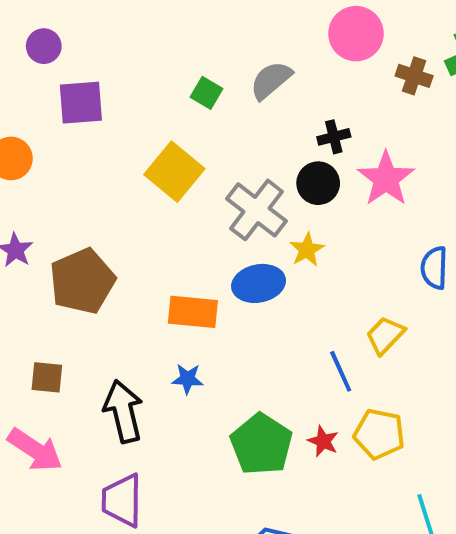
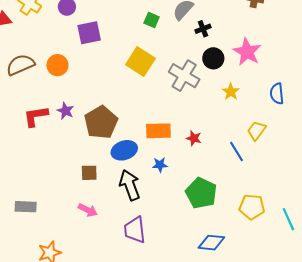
black cross: (334, 137) -> (203, 29), moved
yellow star: (307, 250) -> (231, 92), moved
blue ellipse: (259, 283) -> (124, 150), moved
yellow pentagon: (379, 434) -> (252, 207), moved
red star: (323, 441) -> (194, 138), moved
pink arrow: (35, 450) -> (88, 210), size x0.7

